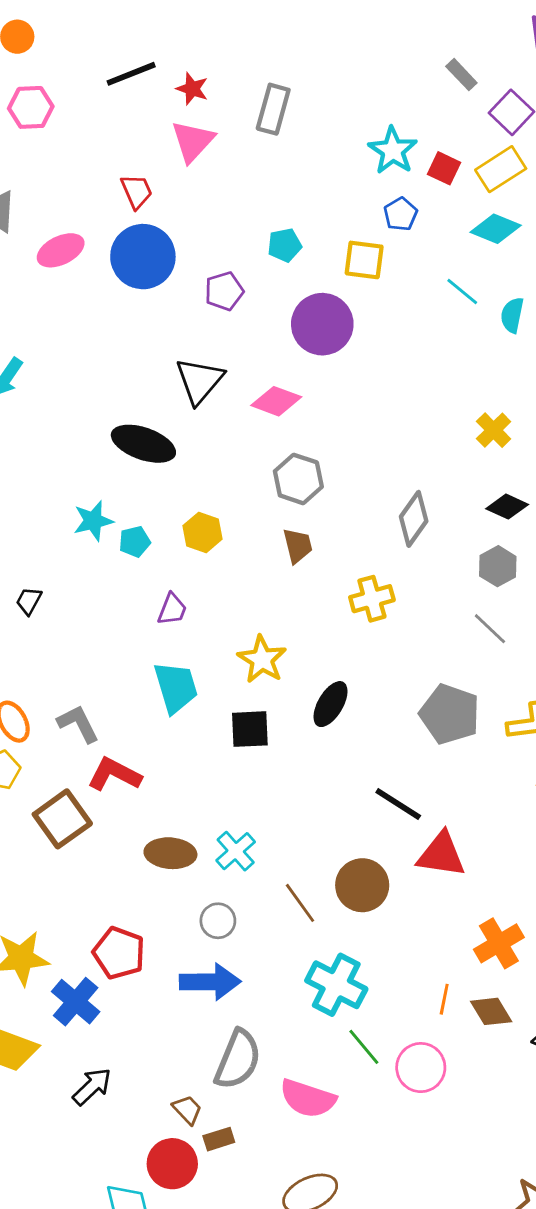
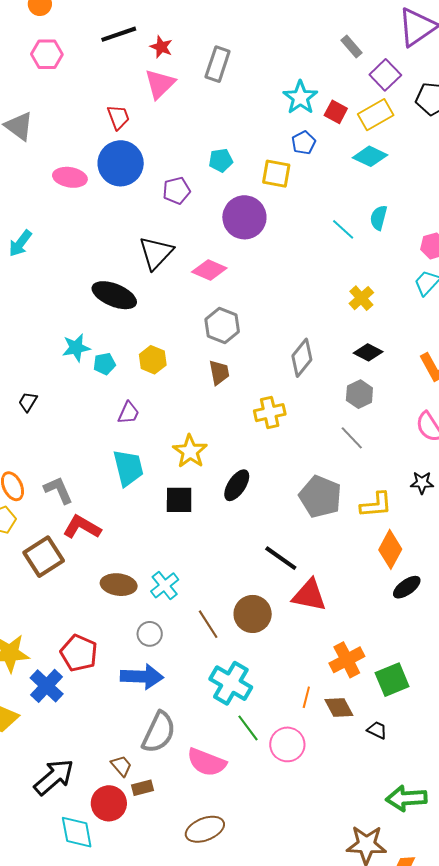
pink ellipse: (61, 250) -> (70, 177), moved, turned 32
cyan line: (462, 291) -> (343, 229), moved
black arrow: (92, 1087) -> (54, 777), moved, size x1.4

